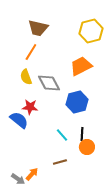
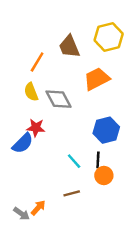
brown trapezoid: (38, 28) -> (69, 47), moved, turned 55
blue hexagon: (77, 102) -> (106, 130), moved
blue semicircle: (19, 120) -> (23, 143), turned 96

